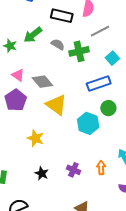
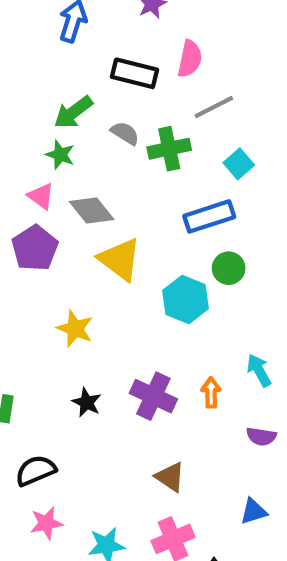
green star: (10, 46) -> (60, 155), moved
purple cross: (73, 170) -> (153, 396), size x1.5

